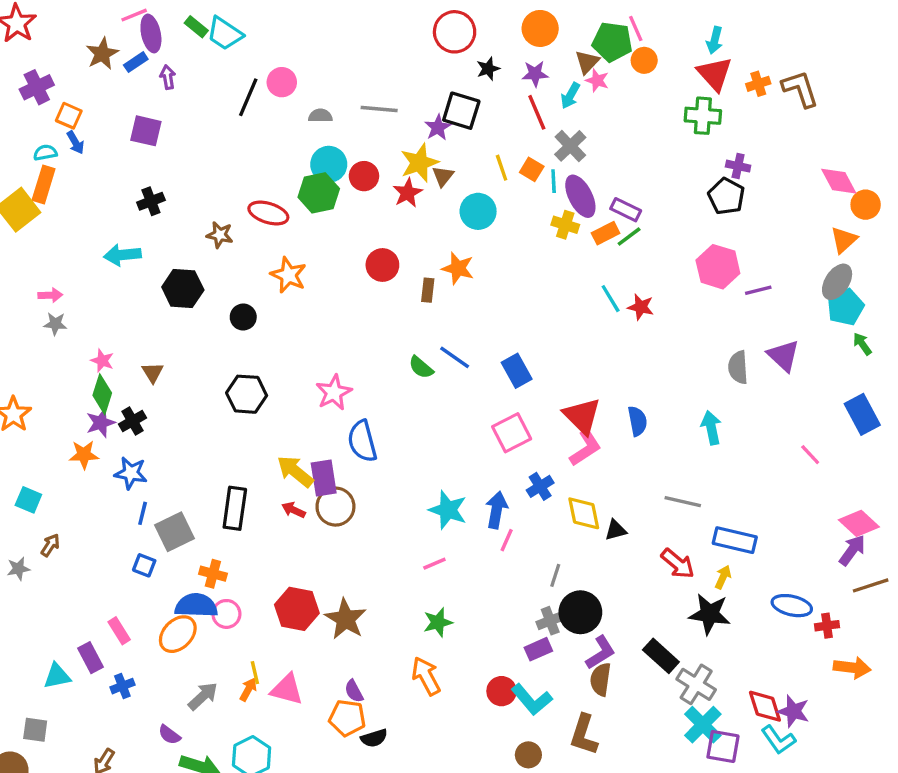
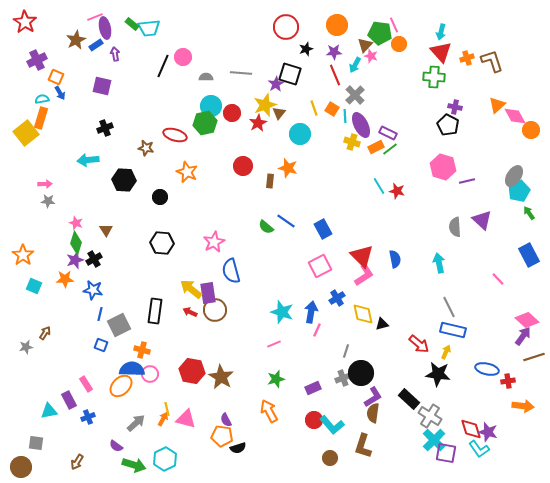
cyan trapezoid: (225, 33) -> (149, 28), turned -40
orange triangle: (844, 240) -> (497, 105), moved
cyan square: (28, 500) -> (34, 286), moved
gray line: (683, 502) -> (449, 307), moved, turned 50
purple rectangle: (538, 649) -> (313, 388), moved

